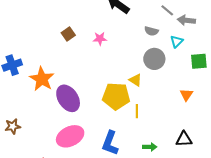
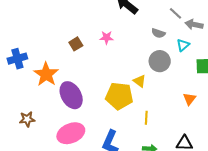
brown square: (68, 34) -> (76, 44), moved
yellow line: (137, 111) -> (146, 118), moved
brown star: (13, 126) -> (27, 119), moved

